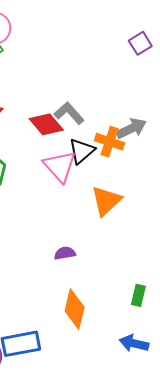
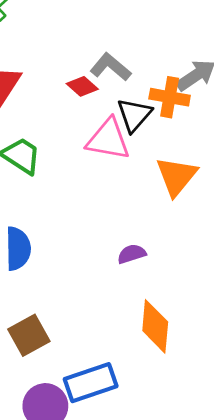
red diamond: (46, 124) -> (82, 86), size x0.7
pink triangle: (60, 166) -> (108, 139), turned -30

